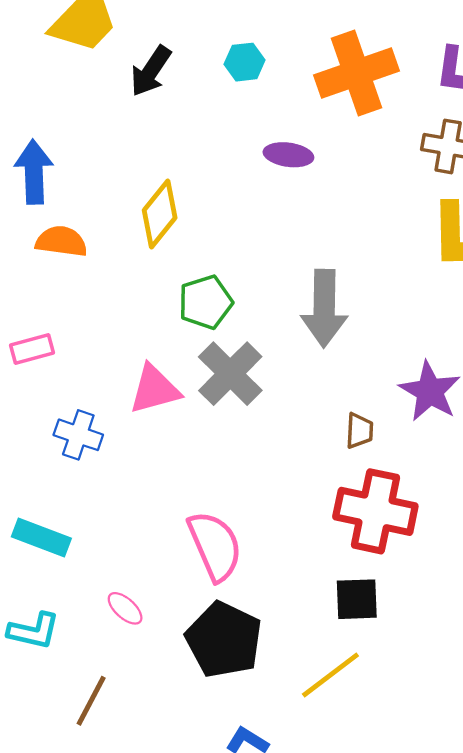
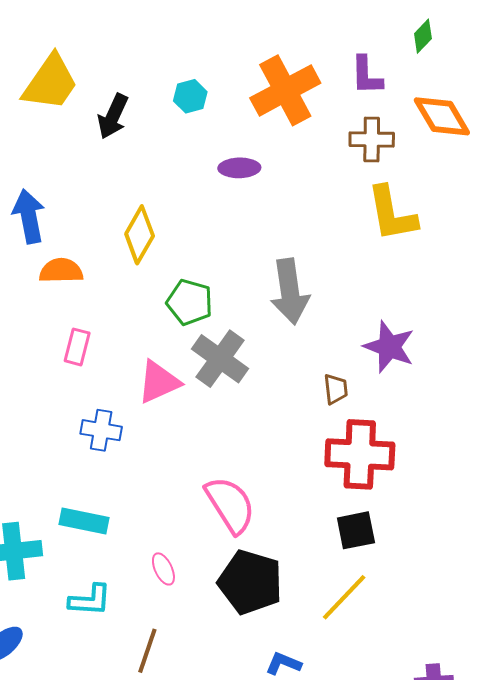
green pentagon: (205, 302) -> (190, 302), turned -30
pink rectangle: (32, 349) -> (77, 347), moved, turned -51
pink ellipse: (125, 608) -> (163, 569), turned 32

